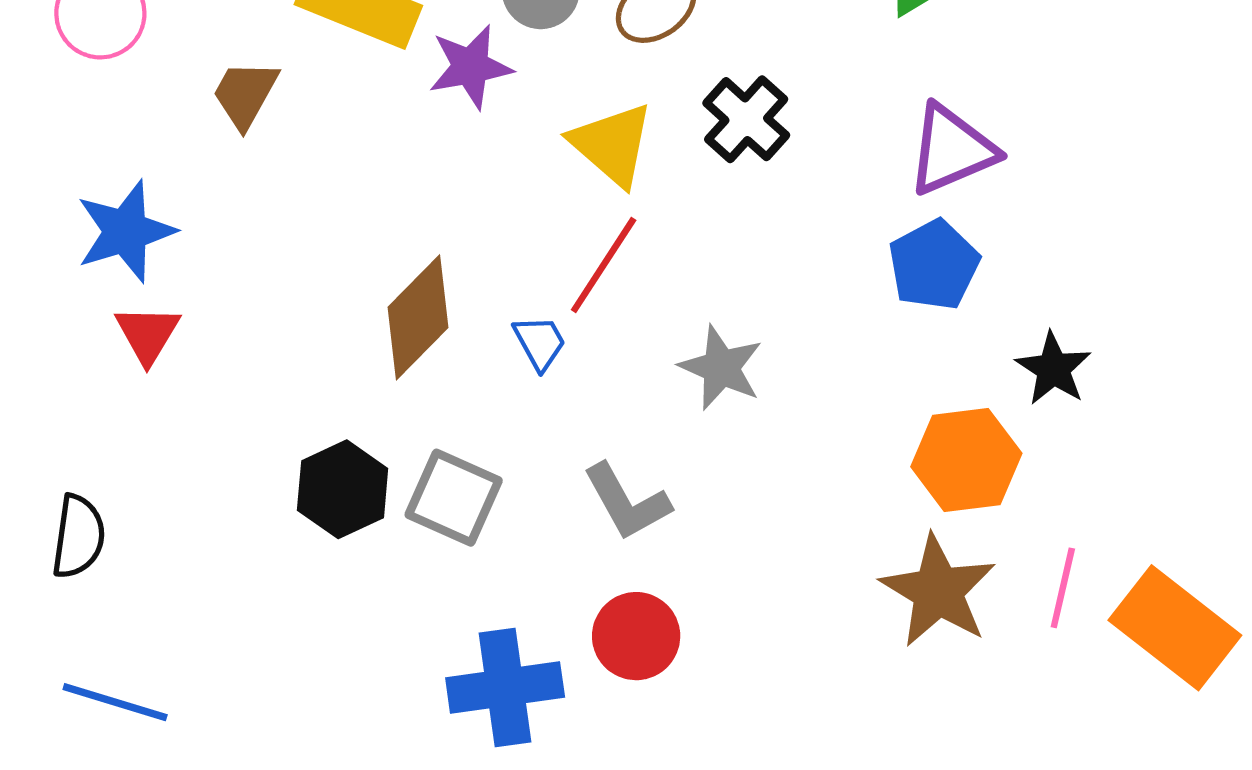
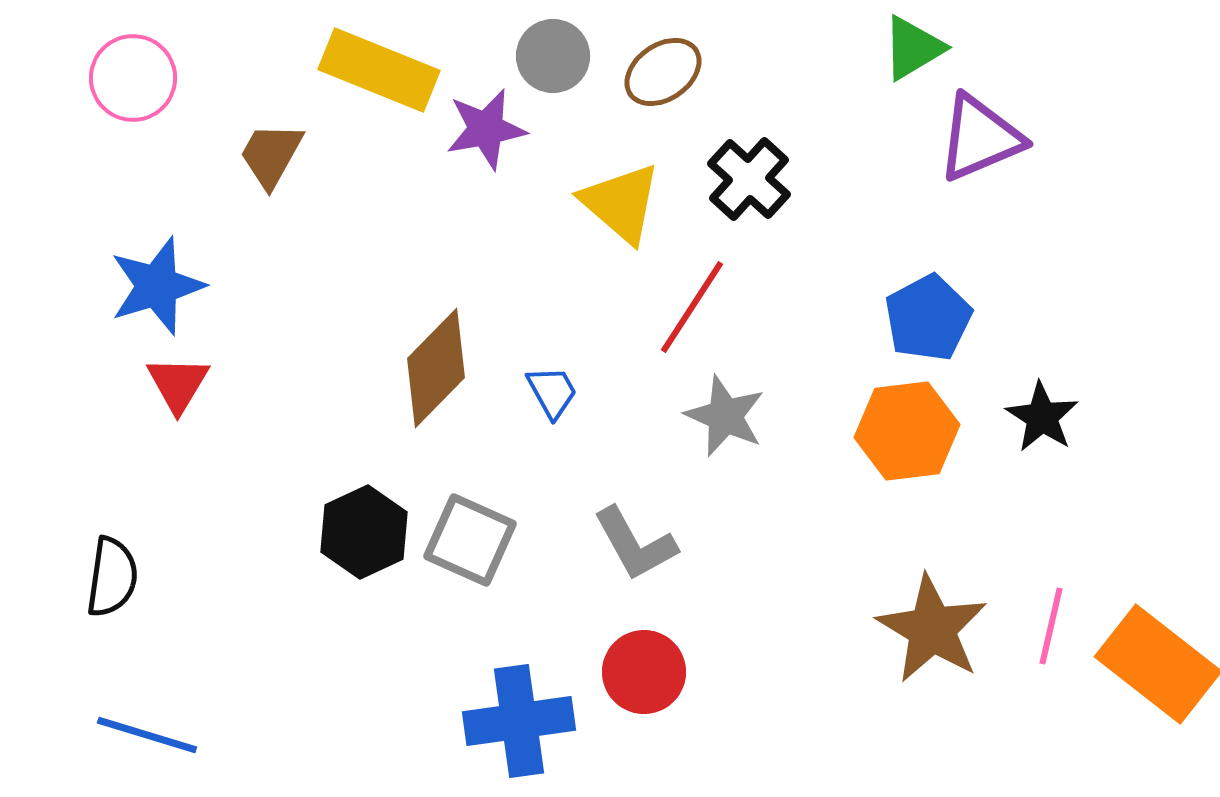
purple triangle: (952, 150) -> (980, 138), moved
red line: (604, 265) -> (692, 307), moved
orange hexagon: (966, 460) -> (907, 431), moved

